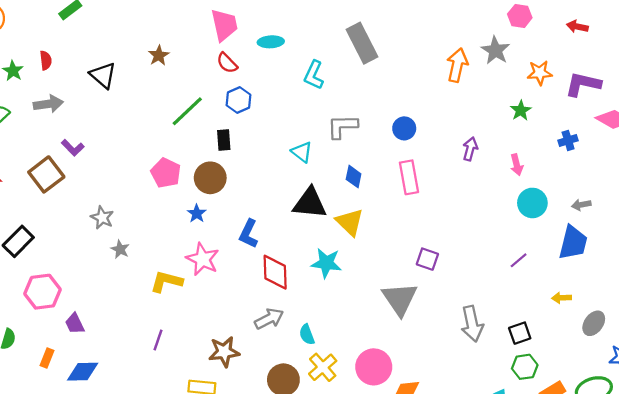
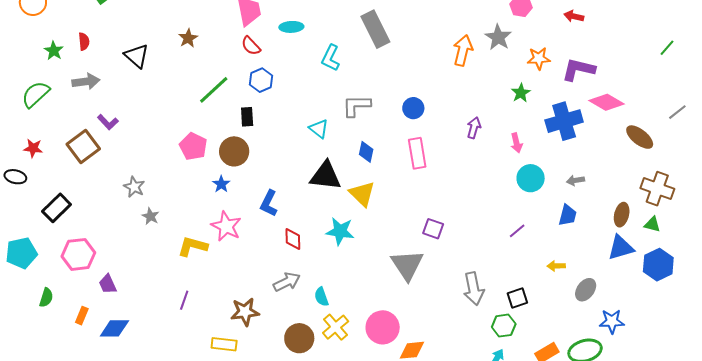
blue cross: (568, 140) -> (564, 121), size x2.0
blue trapezoid: (573, 243) -> (568, 215), size x0.7
red diamond: (275, 272) -> (293, 239), size x0.7
green hexagon: (525, 367) -> (504, 326), moved

